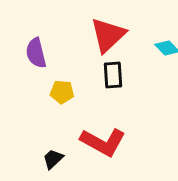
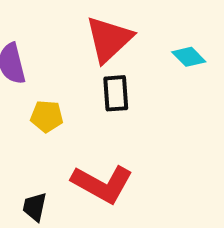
black trapezoid: (53, 159) -> (35, 207), turned -35

